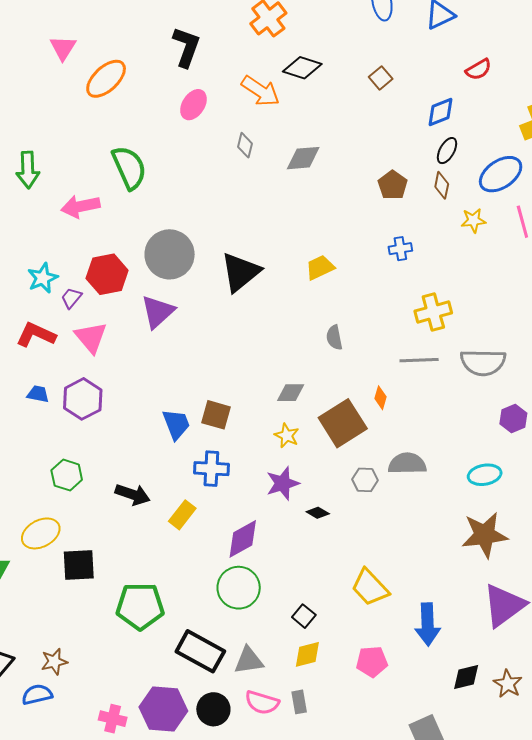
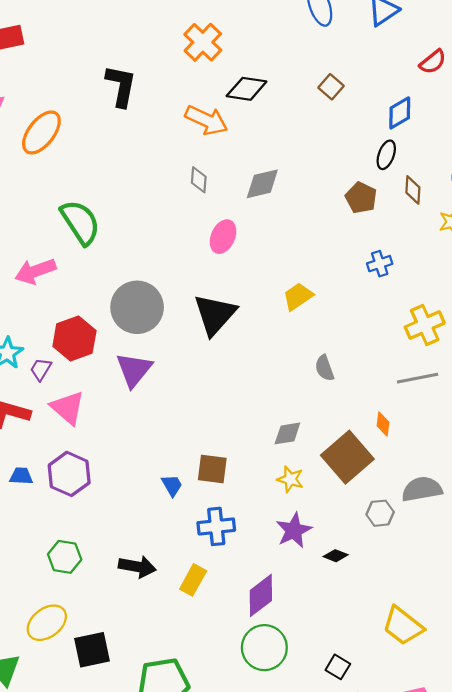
pink ellipse: (193, 105) -> (223, 237), moved
black ellipse: (447, 151) -> (386, 155), moved
blue trapezoid: (176, 424) -> (172, 485), size x0.7

